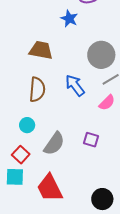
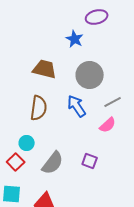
gray circle: (101, 55) -> (90, 75), moved
red square: (21, 155) -> (16, 162), moved

